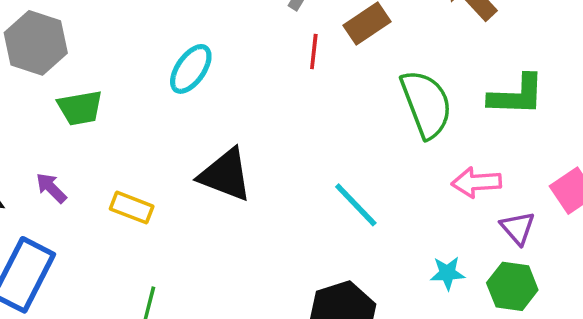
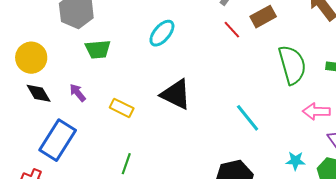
red line: (314, 51) -> (232, 30), turned -54

